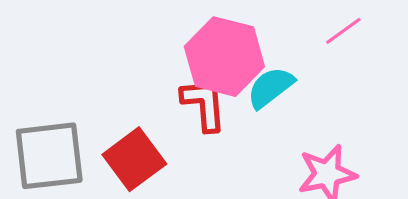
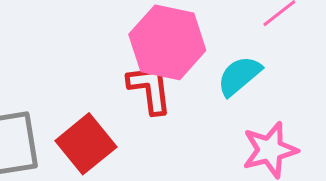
cyan semicircle: (271, 87) -> (239, 76), moved

